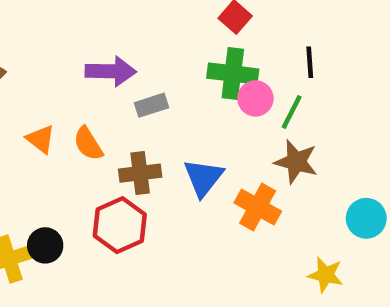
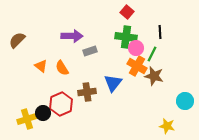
brown cross: (140, 173) -> (87, 92), moved
orange cross: (258, 207) -> (137, 66), moved
red hexagon: (120, 225) -> (61, 104), moved

